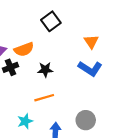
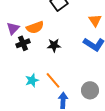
orange line: (44, 98) -> (53, 80), moved, turned 66
cyan star: (25, 121) -> (32, 80), moved

